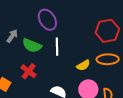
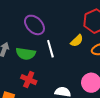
yellow semicircle: (83, 65) -> (77, 41), moved

